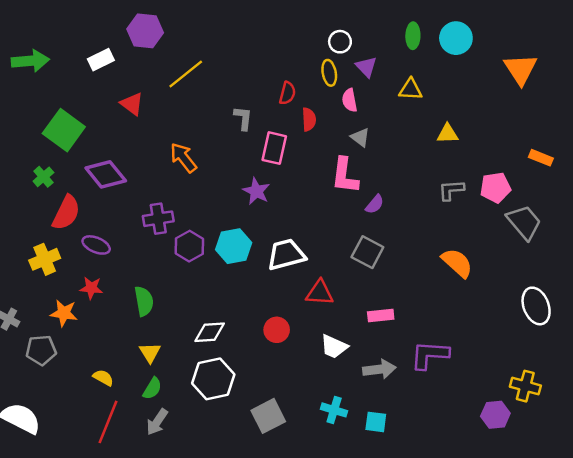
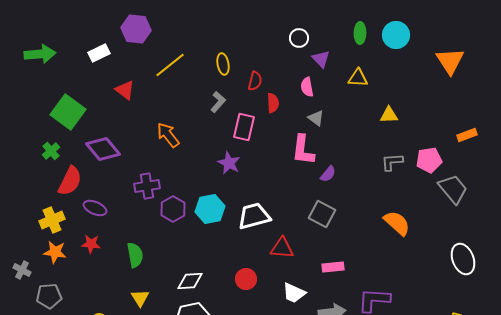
yellow ellipse: (329, 73) -> (223, 64), moved
gray L-shape: (243, 118) -> (218, 102), turned 35
orange rectangle: (541, 158) -> (467, 135), turned -42
orange star: (64, 313) -> (55, 252), moved

